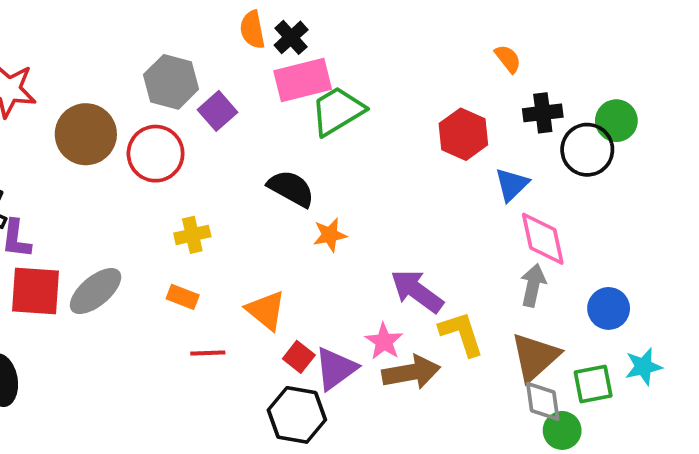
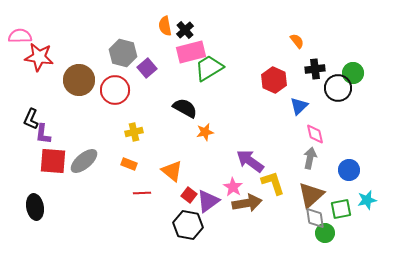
pink diamond: (543, 239) -> (315, 134), size x0.7

